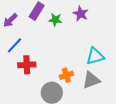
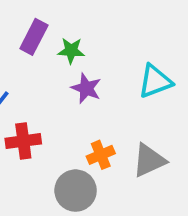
purple star: (81, 14) -> (86, 88), moved
cyan triangle: (95, 56) -> (155, 81), moved

